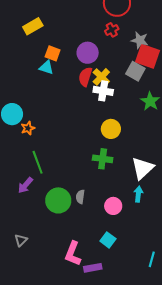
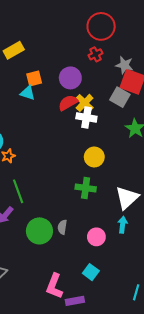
orange square: (53, 53) -> (34, 78), turned -35
red semicircle: (85, 77) -> (68, 103), turned 42

